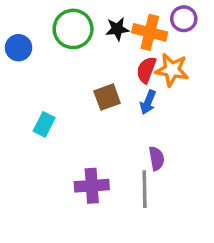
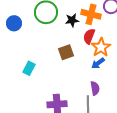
black star: (117, 29) -> (72, 20), moved
orange star: (172, 70) -> (101, 47), moved, turned 30
blue arrow: (148, 102) -> (98, 63), moved, turned 32

